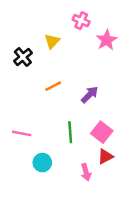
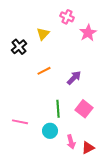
pink line: (22, 133) -> (20, 122), moved
red triangle: (105, 156) -> (88, 148), moved
cyan circle: (42, 163) -> (50, 131), moved

